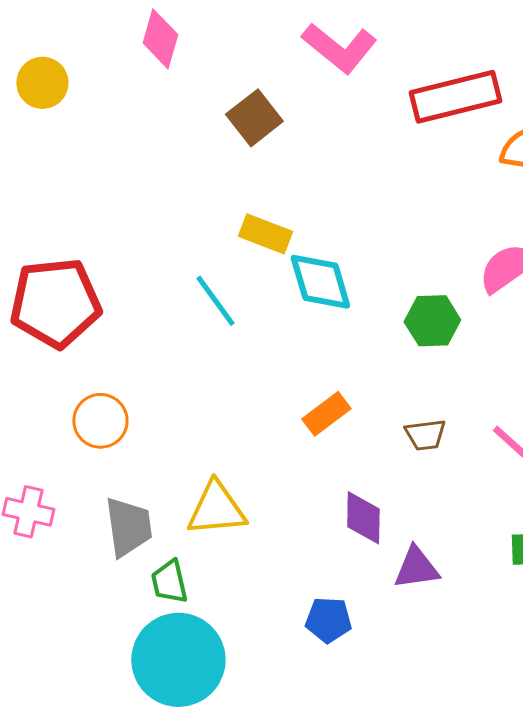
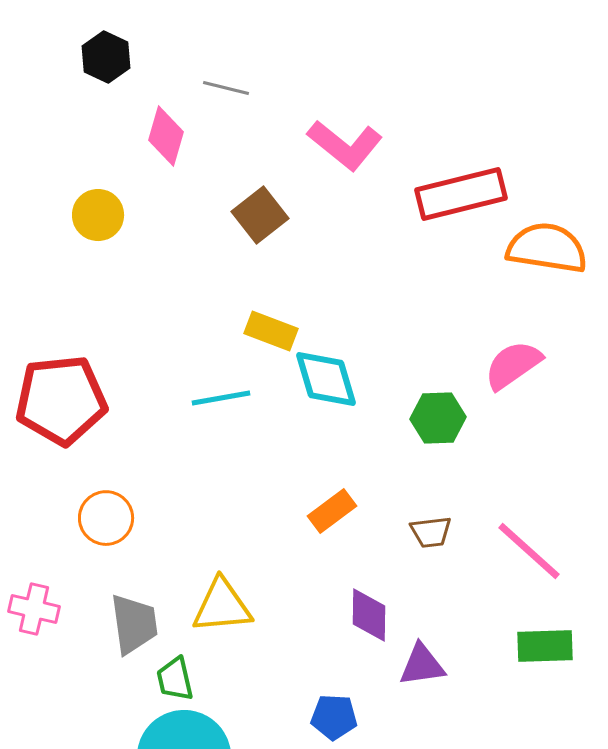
yellow circle: (42, 83) -> (98, 215), moved
cyan line: (215, 301) -> (221, 398), turned -64

